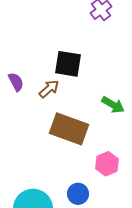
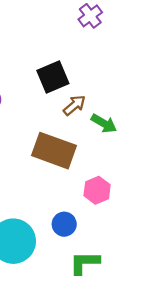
black square: (68, 64) -> (53, 77), turned -32
brown arrow: (49, 89) -> (74, 105), moved

